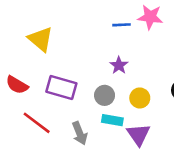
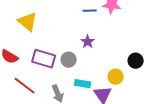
gray circle: (105, 95) -> (69, 60), moved
yellow circle: (140, 98) -> (116, 77), moved

